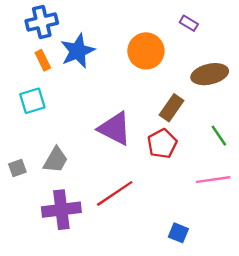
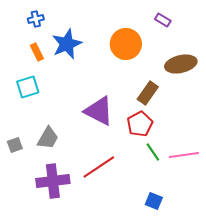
blue cross: (42, 22) -> (36, 19), size x0.6
green line: (219, 136) -> (153, 152), moved

